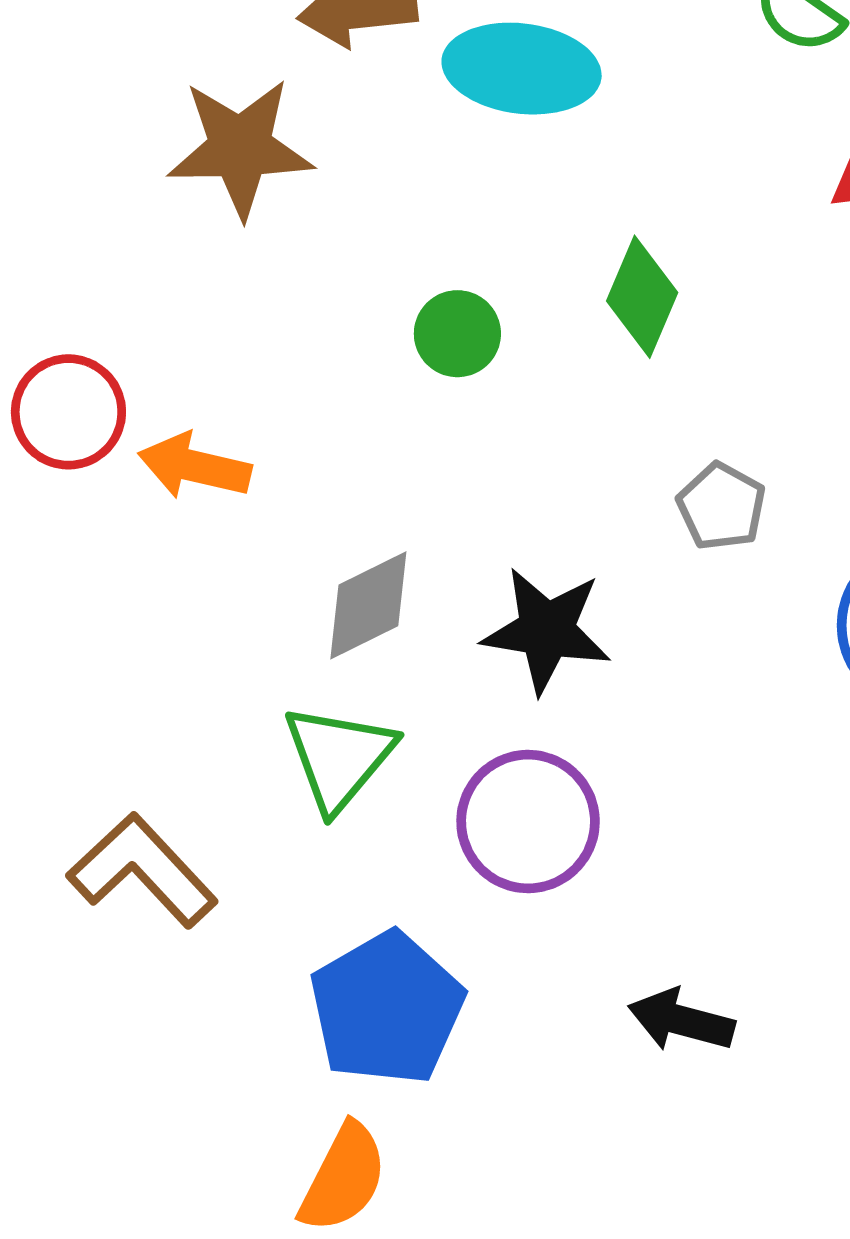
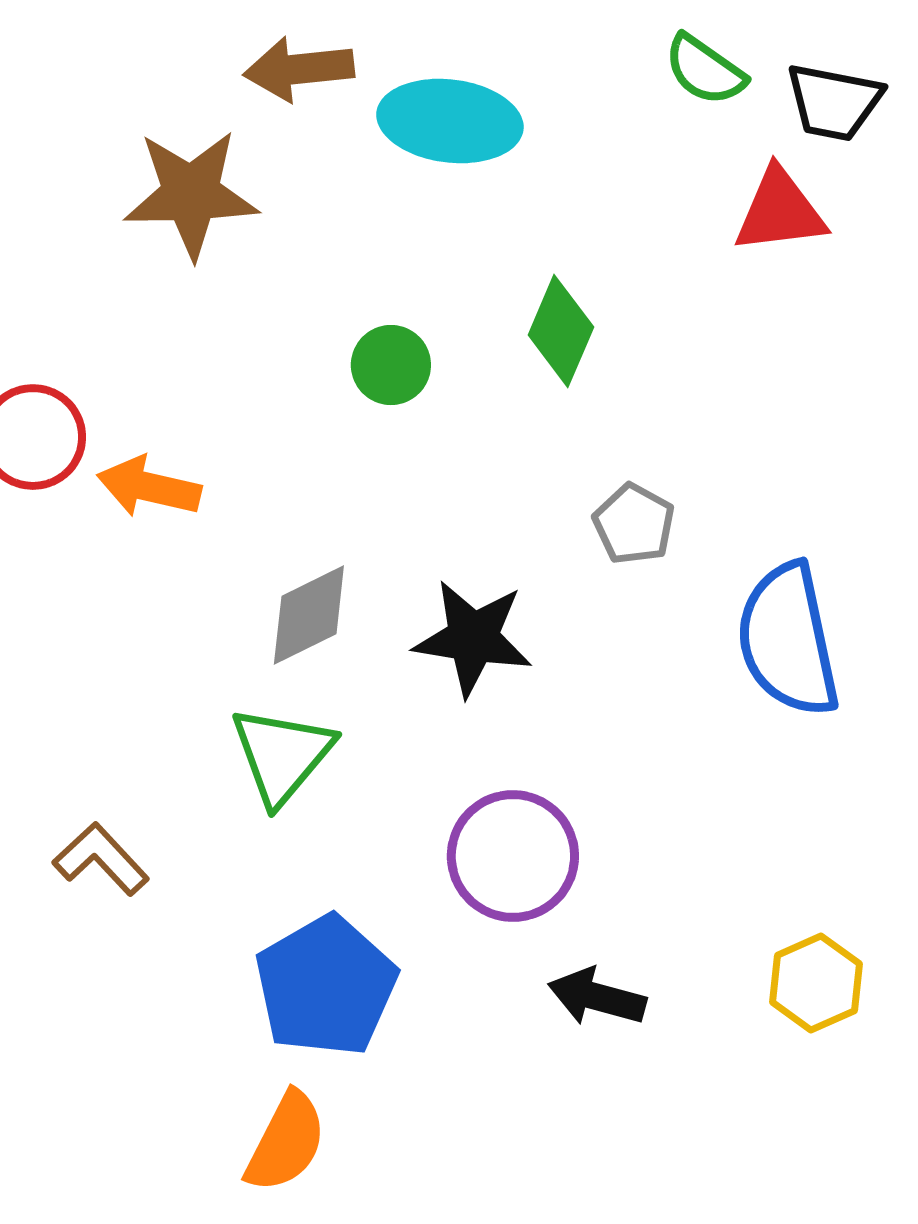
purple circle: (528, 822) -> (513, 856), moved
brown L-shape: (142, 870) -> (101, 859), size x0.7

